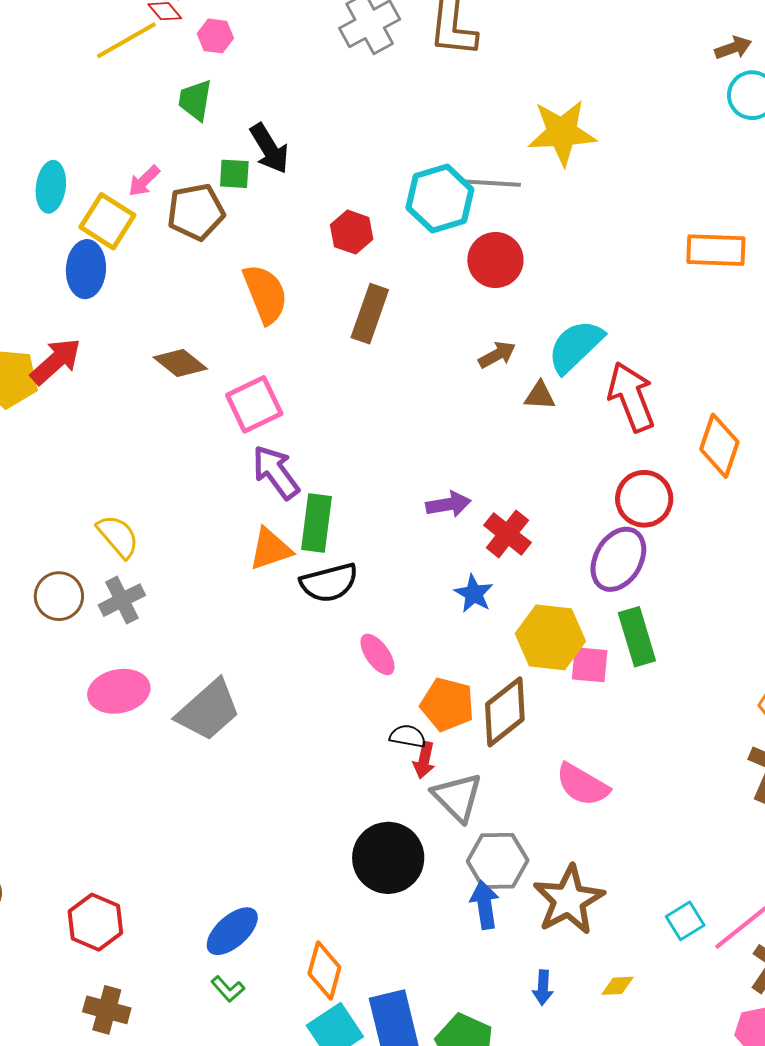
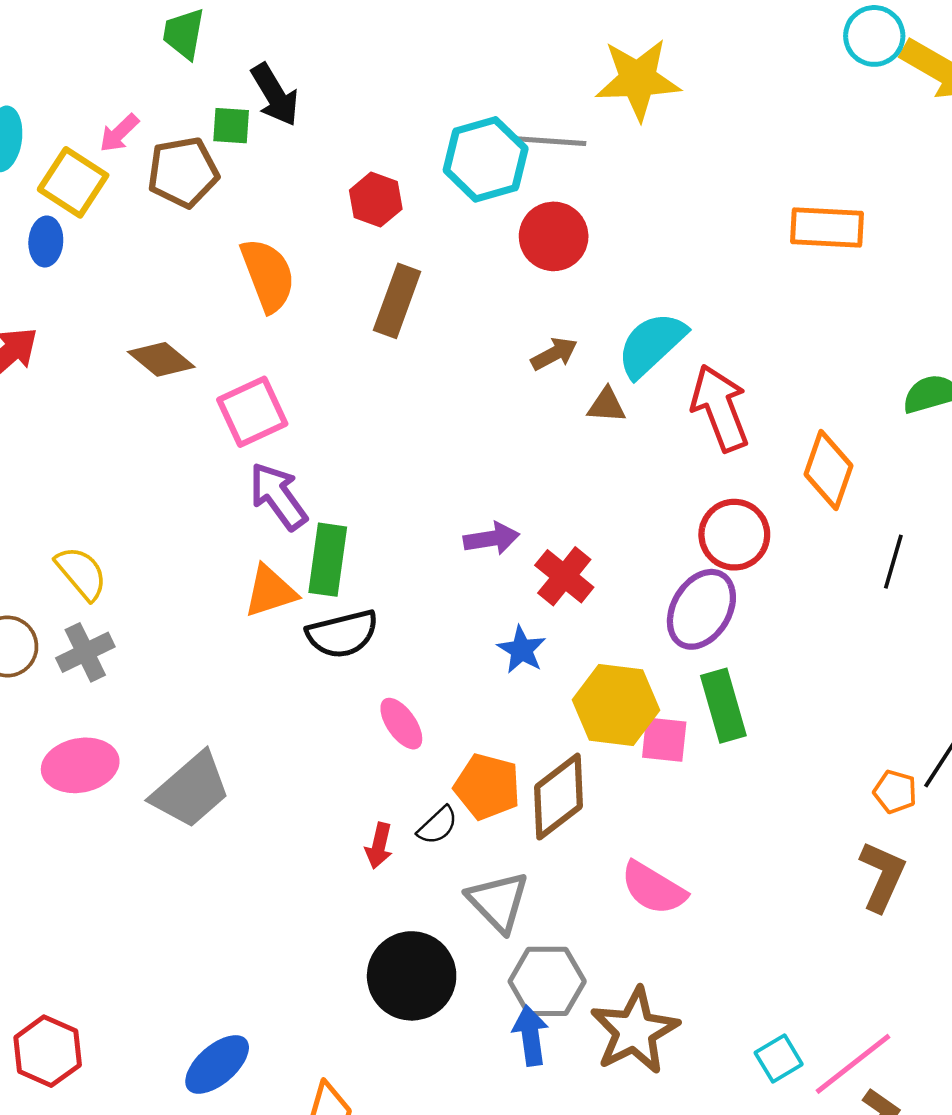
blue ellipse: (86, 269) -> (46, 242), size x0.7
black semicircle: (408, 736) -> (438, 825), turned 126
red arrow: (424, 760) -> (379, 846), moved

